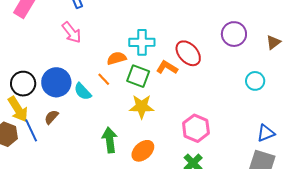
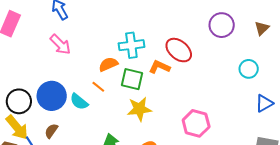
blue triangle: (266, 133) -> (264, 103), moved

